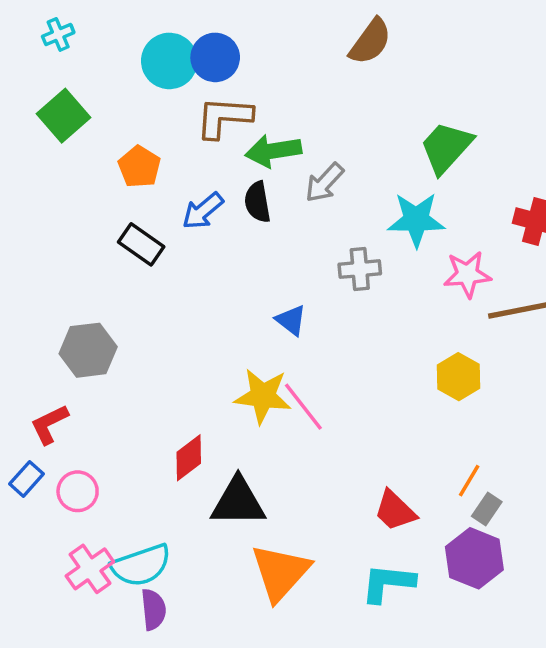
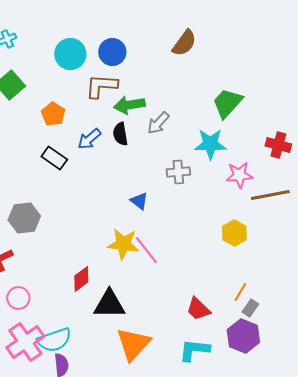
blue circle: (215, 57) -> (112, 52), moved
pink cross: (90, 569) -> (25, 342), size x1.4

